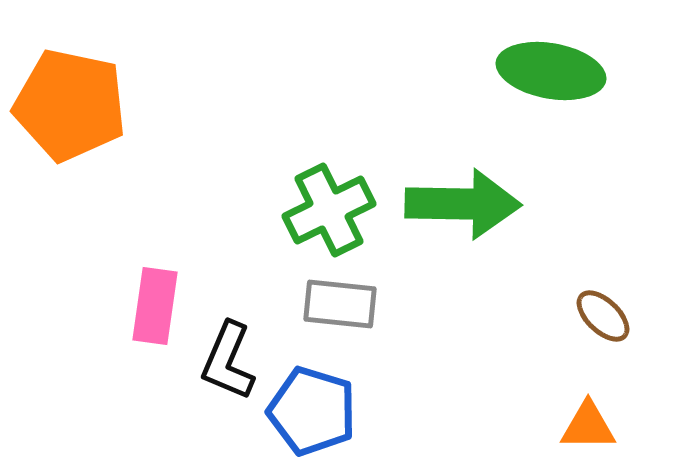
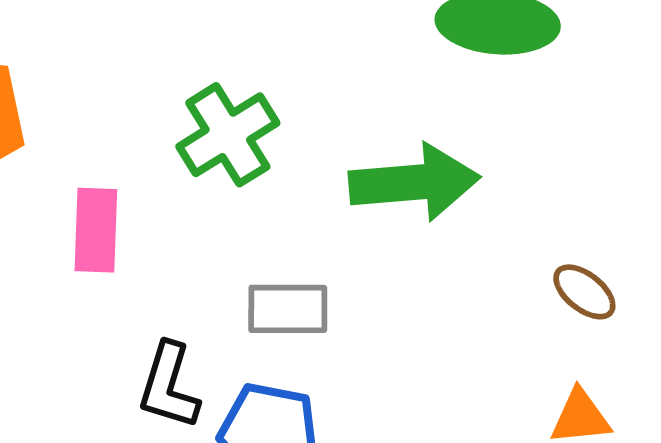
green cross: (329, 210) -> (228, 135), moved
pink rectangle: (155, 306) -> (96, 230), moved

